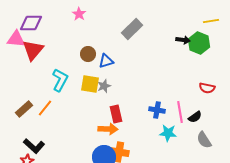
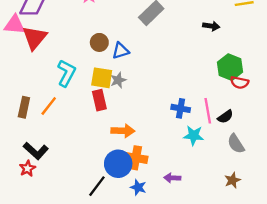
green hexagon: (199, 43) -> (230, 67), moved
brown rectangle: (24, 109) -> (24, 107), turned -36
red rectangle: (116, 114) -> (99, 100), moved

